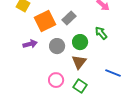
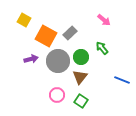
orange square: (45, 21) -> (46, 36), turned -35
gray circle: (57, 46) -> (58, 61), size x1.5
blue line: (113, 73) -> (122, 80), moved

